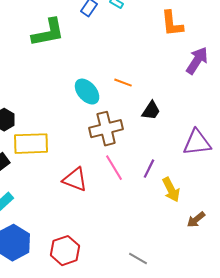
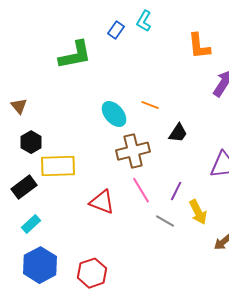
gray line: (138, 259) -> (165, 221), moved

